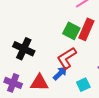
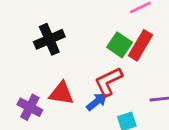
black cross: (24, 49) -> (49, 39), moved, turned 35
red triangle: (39, 83) -> (61, 93), moved

